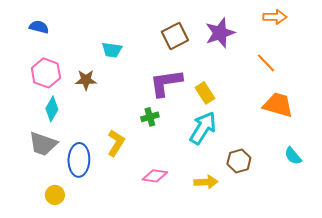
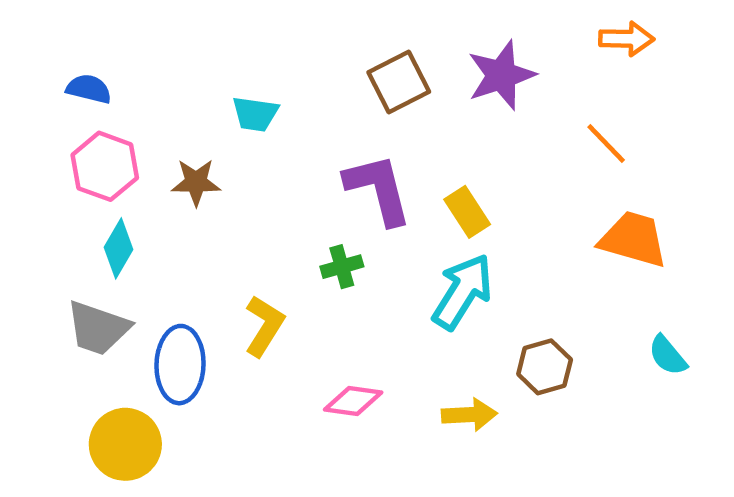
blue semicircle: (39, 27) -> (89, 89), moved
purple L-shape: (166, 83) -> (378, 189), turned 84
yellow circle: (55, 195) -> (125, 444), size x1.6

